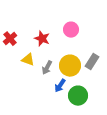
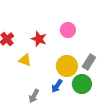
gray arrow: (47, 68) -> (34, 96), moved
green circle: (78, 96) -> (82, 84), moved

